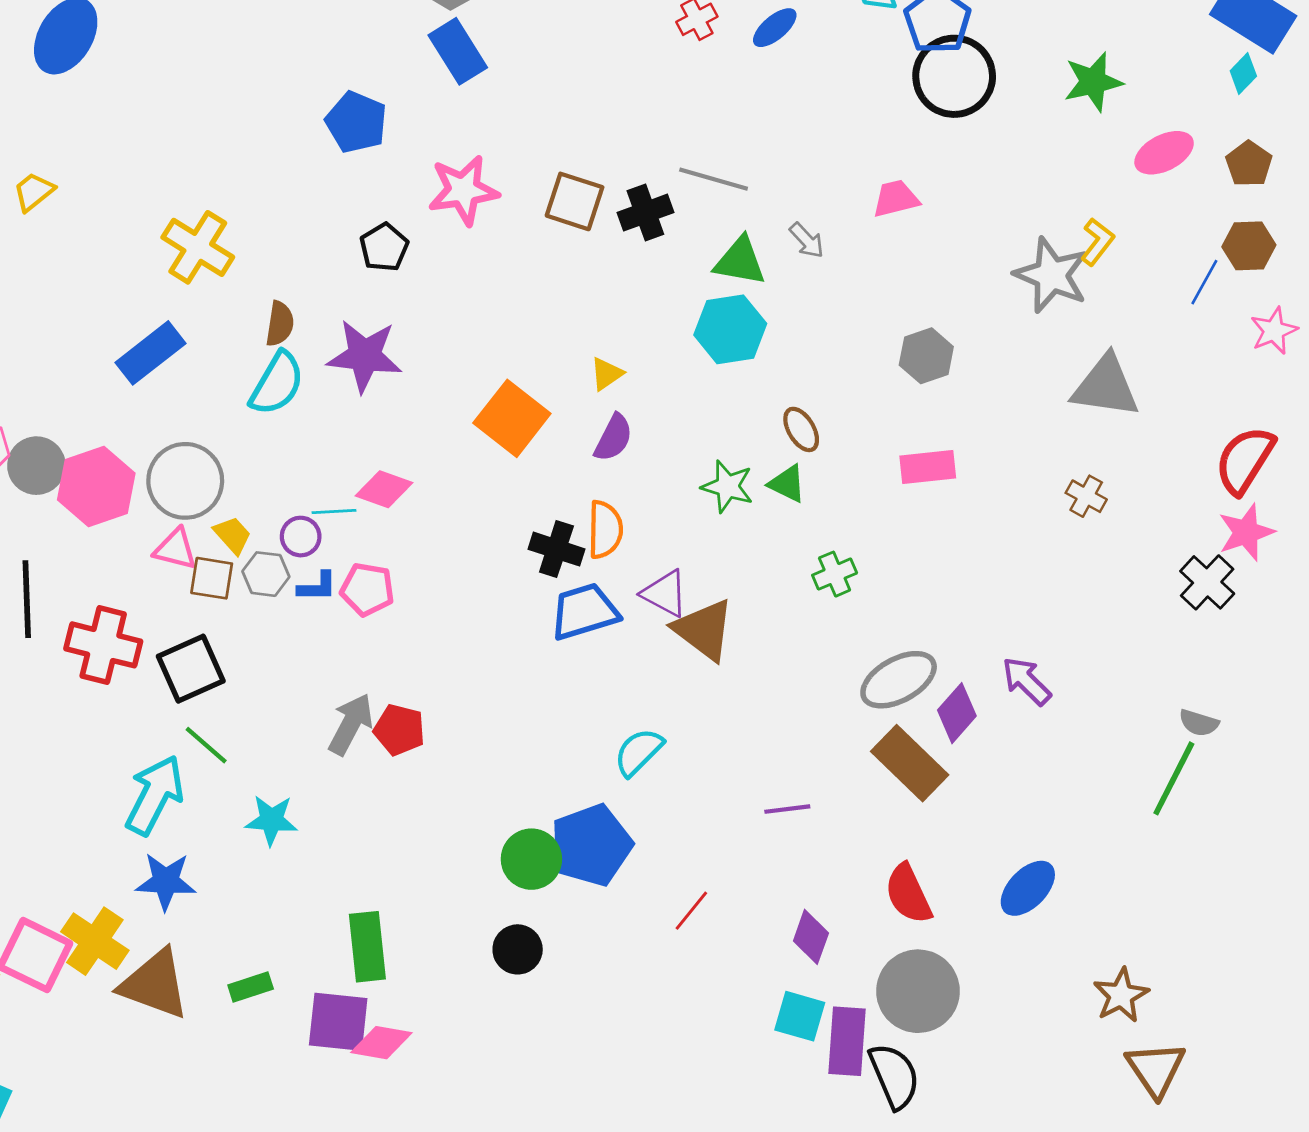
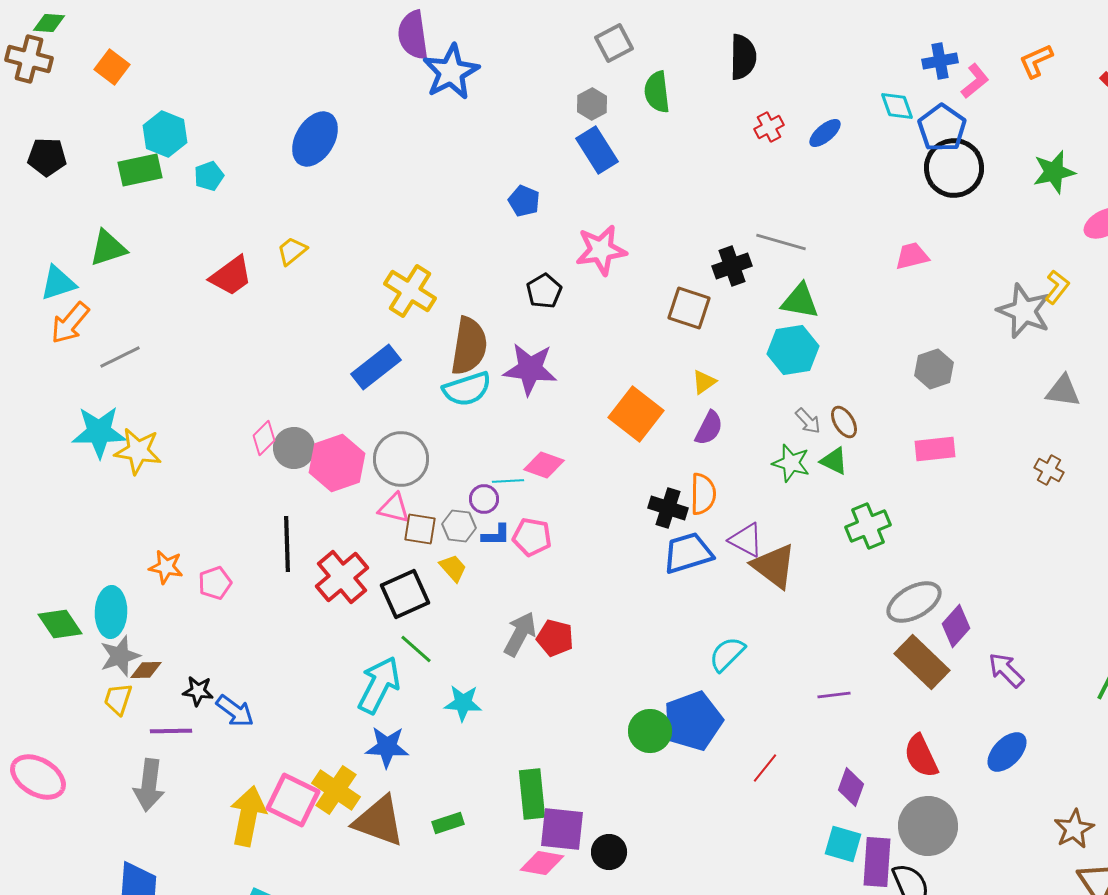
blue pentagon: (356, 122) -> (524, 201), size x0.7
brown square: (575, 201) -> (689, 308), moved
gray arrow: (807, 240) -> (808, 421), moved
brown semicircle: (280, 324) -> (469, 346), size x1.8
cyan semicircle: (277, 384) -> (467, 389), turned 42
gray triangle: (1106, 386) -> (1063, 391), size x0.7
yellow trapezoid: (232, 535) -> (453, 568), moved
green cross: (835, 574) -> (868, 526), size x1.4
red cross: (103, 645) -> (342, 577), turned 36
purple arrow: (1026, 681) -> (1006, 670), moved
black circle: (518, 949) -> (609, 852), moved
purple square: (338, 1022) -> (562, 829), moved

